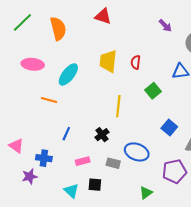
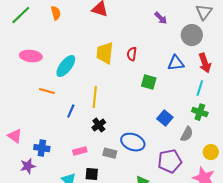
orange semicircle: (58, 29) -> (56, 13), moved, size x0.6
green square: (153, 91) -> (149, 82), turned -35
yellow line: (118, 106) -> (95, 97), moved
blue line: (66, 134) -> (71, 111), moved

